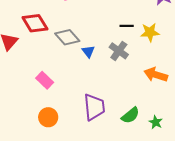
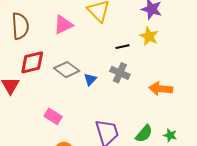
red diamond: (35, 23) -> (32, 62), turned -60
yellow star: (150, 32) -> (149, 36), moved, turned -30
blue triangle: (88, 51) -> (90, 79), turned 32

